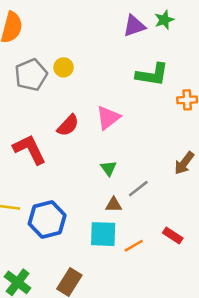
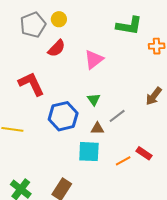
red semicircle: (68, 125) -> (57, 48), moved
blue hexagon: (47, 219) -> (63, 116), moved
orange line: (134, 246) -> (123, 161), moved

